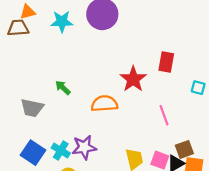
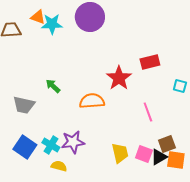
orange triangle: (28, 12) -> (38, 17), moved, turned 35
red rectangle: (166, 62) -> (150, 62), turned 66

